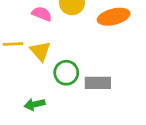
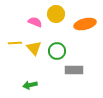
green circle: (66, 73) -> (57, 51), moved

